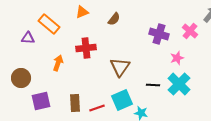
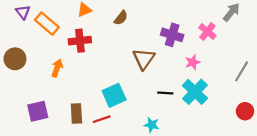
purple triangle: (28, 38) -> (23, 12), moved, turned 48
red cross: (86, 48) -> (80, 41), moved
brown triangle: (120, 67) -> (144, 59), moved
brown circle: (21, 78) -> (15, 59), moved
cyan square: (122, 100) -> (114, 95), moved

